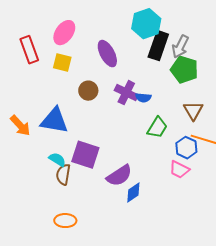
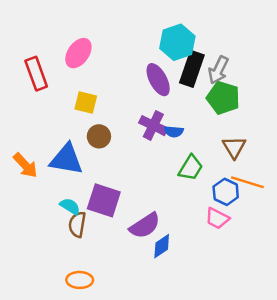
purple ellipse: (107, 54) -> (158, 80), moved
yellow square: (62, 63) -> (86, 103), moved
brown circle: (88, 91) -> (99, 136), moved

